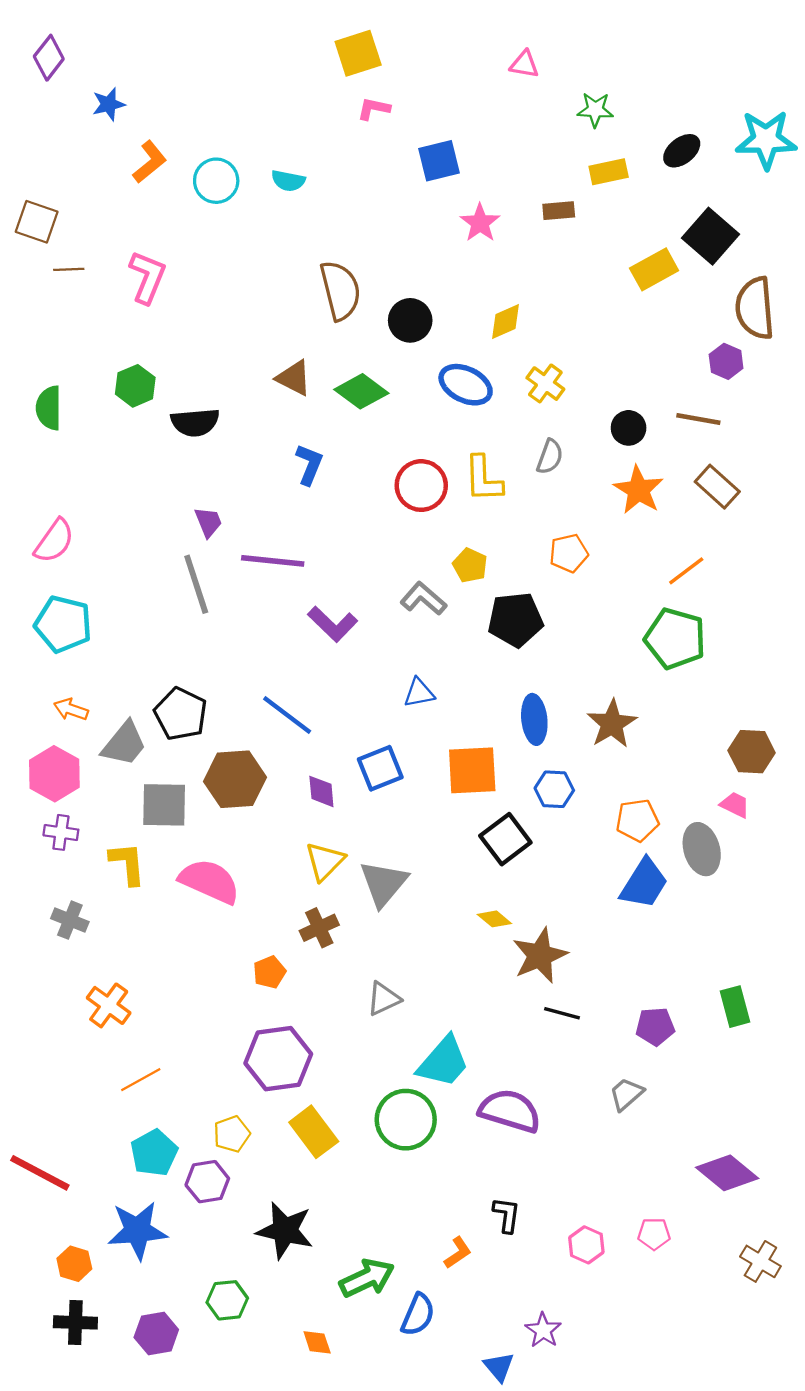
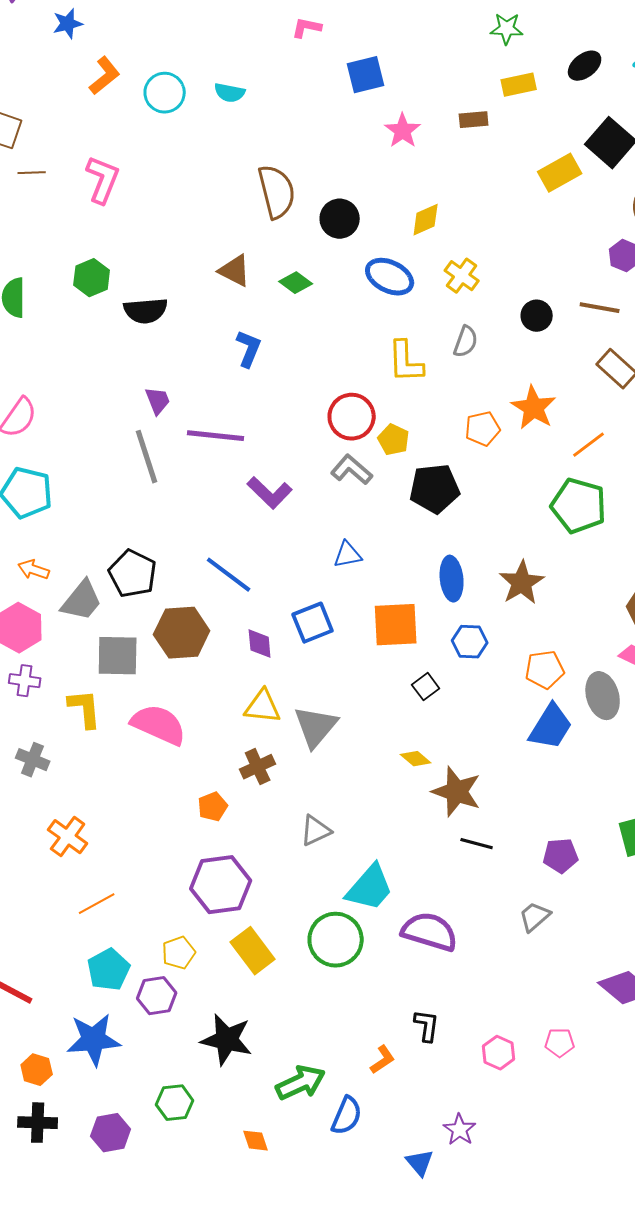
green diamond: (361, 391) -> (296, 283), size x0.7
red circle: (421, 486) -> (352, 417), moved
orange star: (638, 490) -> (534, 408), moved
black square: (505, 839) -> (426, 687), size x0.6
yellow triangle: (325, 861) -> (263, 707), turned 51
brown star: (540, 956) -> (457, 792), turned -30

